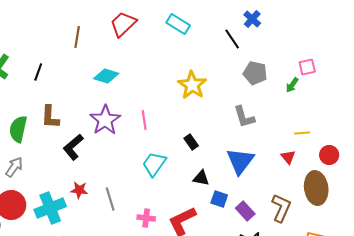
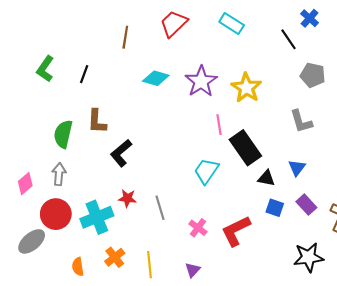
purple star: (105, 120) -> (201, 81), moved
pink line: (144, 120) -> (219, 125), moved
black rectangle: (191, 142) -> (245, 148), size x2.0
blue triangle: (240, 161) -> (297, 168), size x0.6
gray arrow: (14, 167) -> (59, 174), turned -30
black triangle: (201, 178) -> (266, 178), moved
purple rectangle: (245, 211) -> (306, 205), moved
pink cross: (146, 218) -> (198, 228), turned 30

